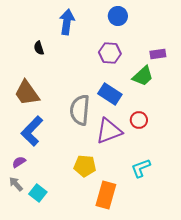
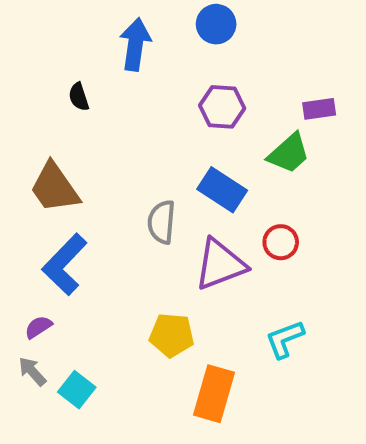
blue circle: (118, 16) -> (216, 24), moved
gray semicircle: (80, 110) -> (162, 222), size x0.7

